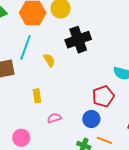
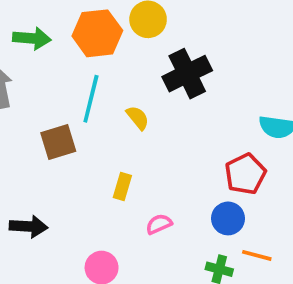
yellow rectangle: (37, 96) -> (122, 186), turned 32

